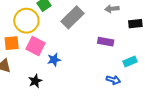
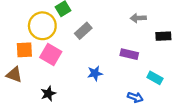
gray rectangle: (73, 17) -> (83, 31), moved, size x0.7
blue star: (54, 60) -> (95, 73), moved
cyan rectangle: (130, 61) -> (155, 78), turned 48

